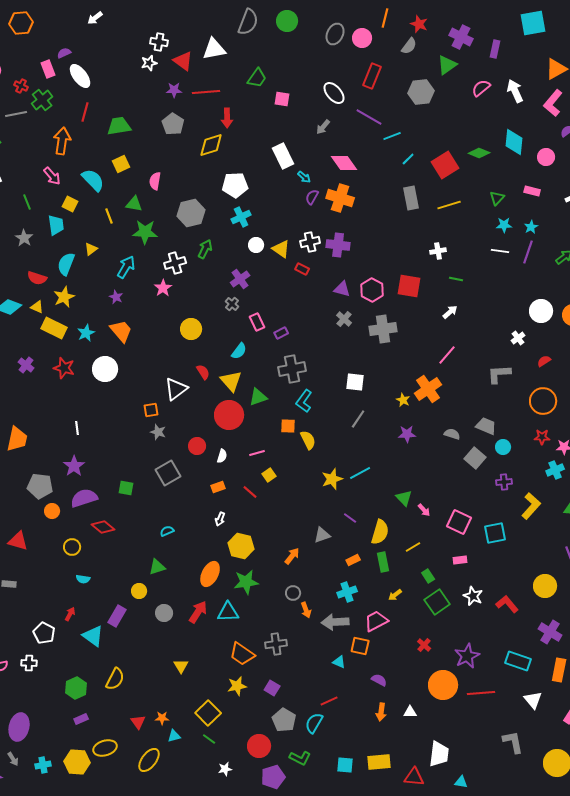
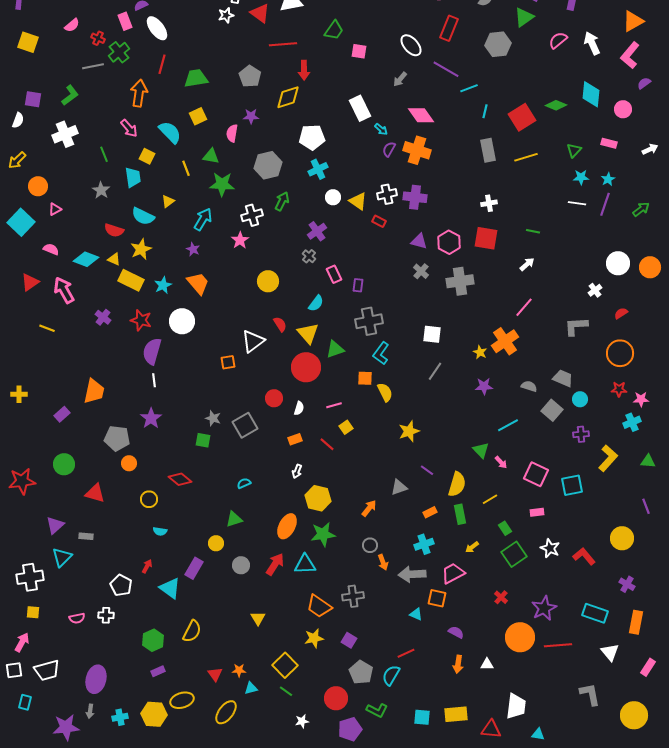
purple star: (174, 90) -> (251, 116), moved
cyan line: (408, 159) -> (485, 111), turned -32
white cross: (438, 251) -> (489, 203), moved
cyan semicircle: (66, 264) -> (143, 216), turned -85
purple rectangle: (281, 333) -> (358, 285), turned -56
gray star: (158, 432) -> (213, 418), moved
cyan line: (360, 473) -> (508, 425), moved
purple semicircle: (84, 498) -> (152, 351), moved, turned -56
purple cross: (550, 632) -> (627, 584), size x0.7
gray arrow: (13, 759) -> (90, 711), turned 40

